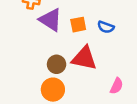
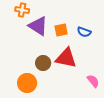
pink semicircle: (117, 86) -> (93, 81), turned -64
orange circle: (53, 90) -> (27, 83), moved

